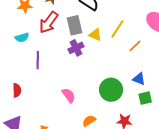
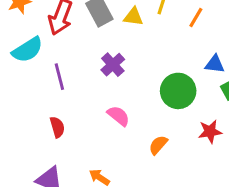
cyan semicircle: (22, 37) -> (27, 50), size x1.5
purple cross: (76, 48) -> (113, 65), moved
red semicircle: (17, 90) -> (57, 127), moved

